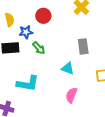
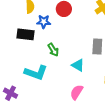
green arrow: (39, 48) -> (53, 50), moved

